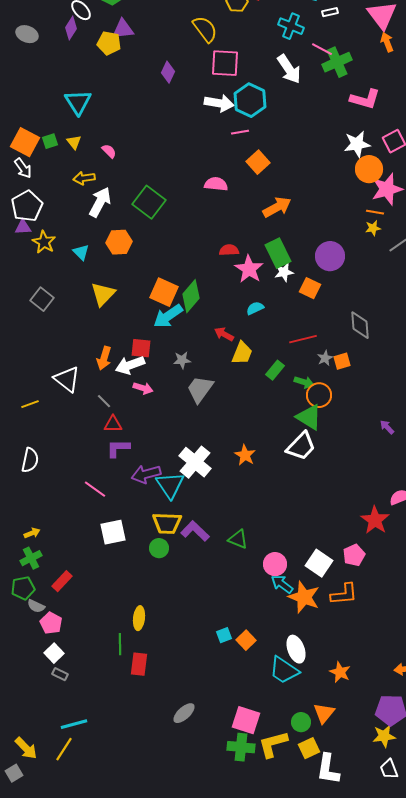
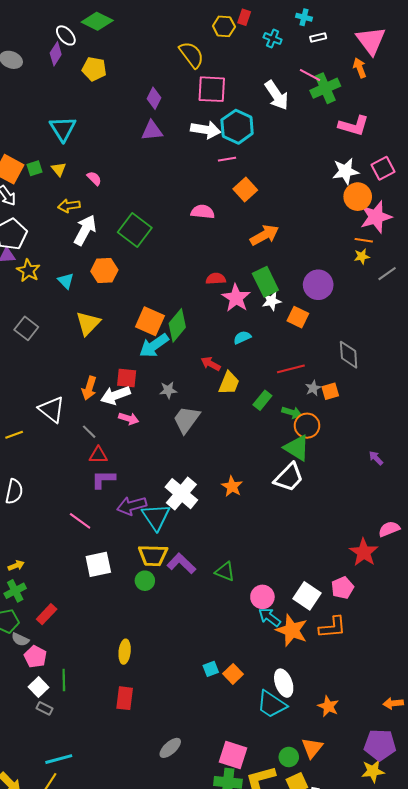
cyan cross: (291, 26) -> (273, 39), moved, size x0.7
purple triangle: (123, 29) -> (152, 131), moved
orange arrow: (387, 42) -> (360, 68), moved
green line: (120, 644) -> (64, 680), moved

